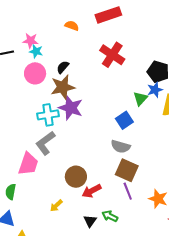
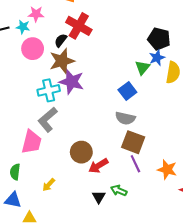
pink star: (30, 41) -> (36, 14), moved
cyan star: (36, 51) -> (23, 27), moved
red cross: (112, 55) -> (79, 26), moved
yellow arrow: (56, 206) -> (49, 185), moved

